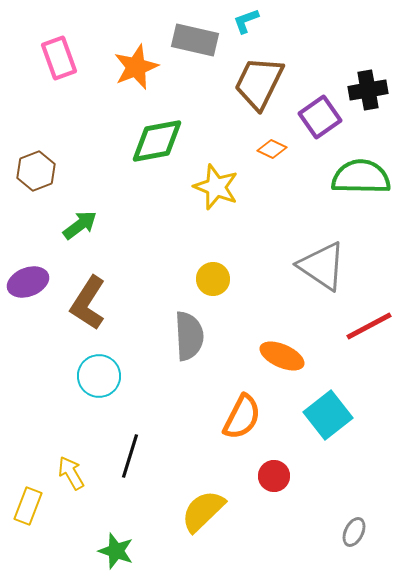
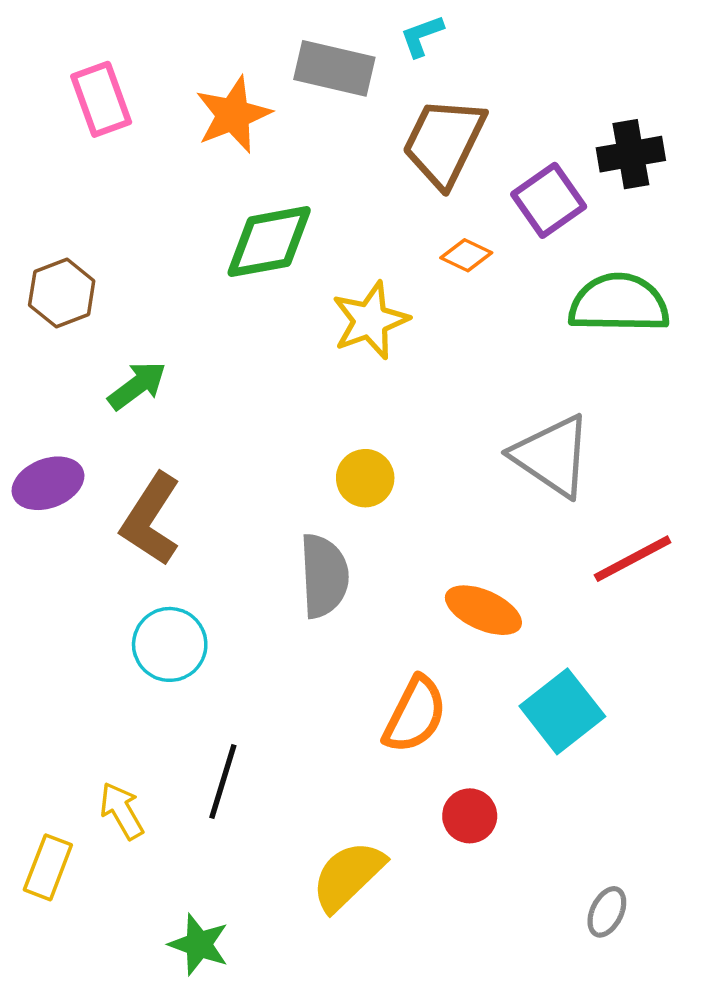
yellow star: (216, 187) -> (370, 320), turned 30

